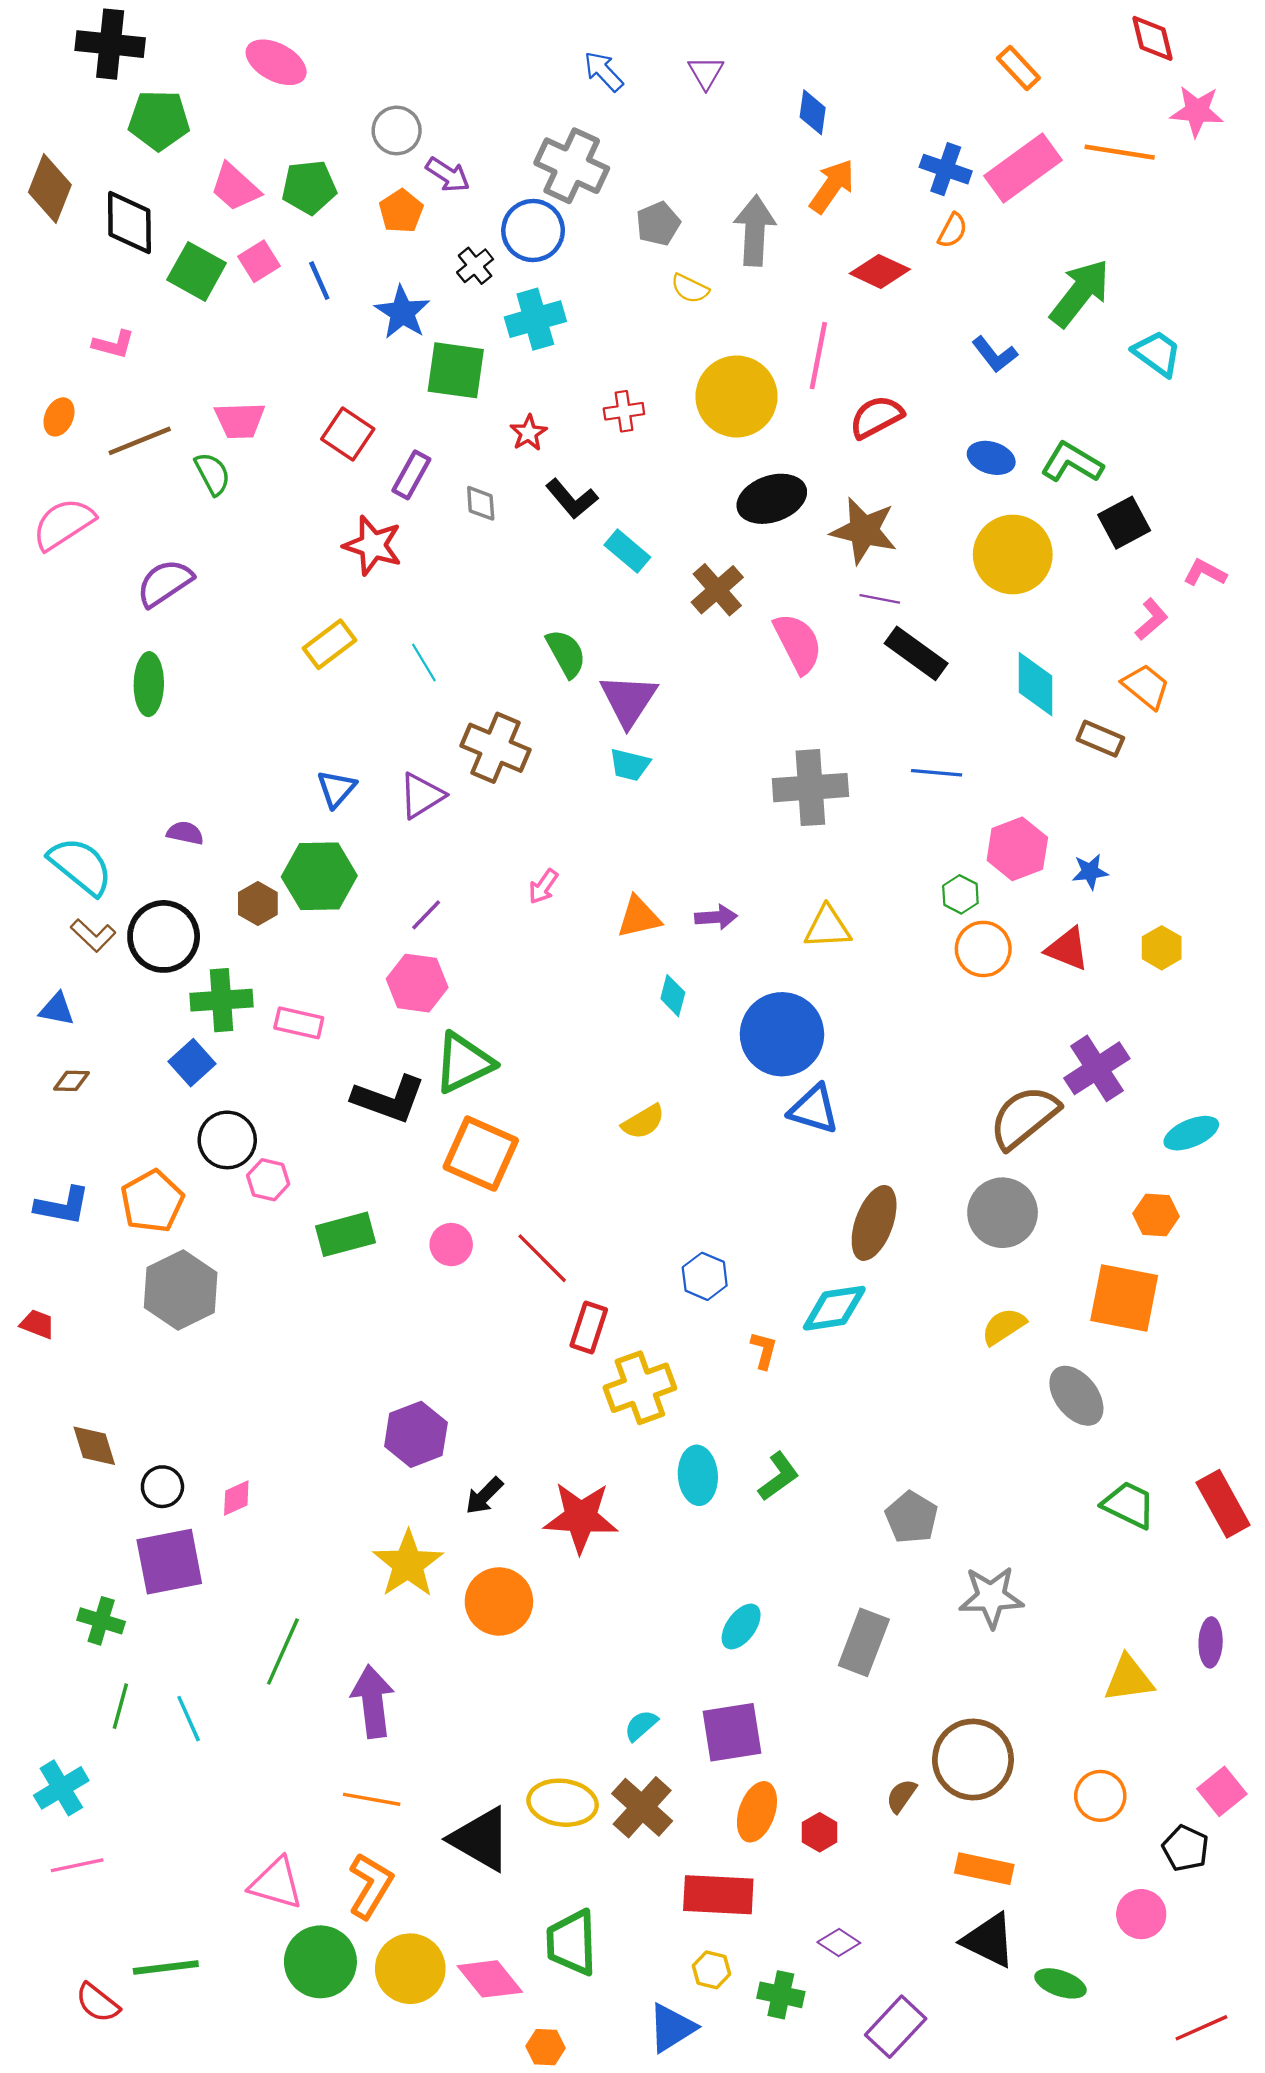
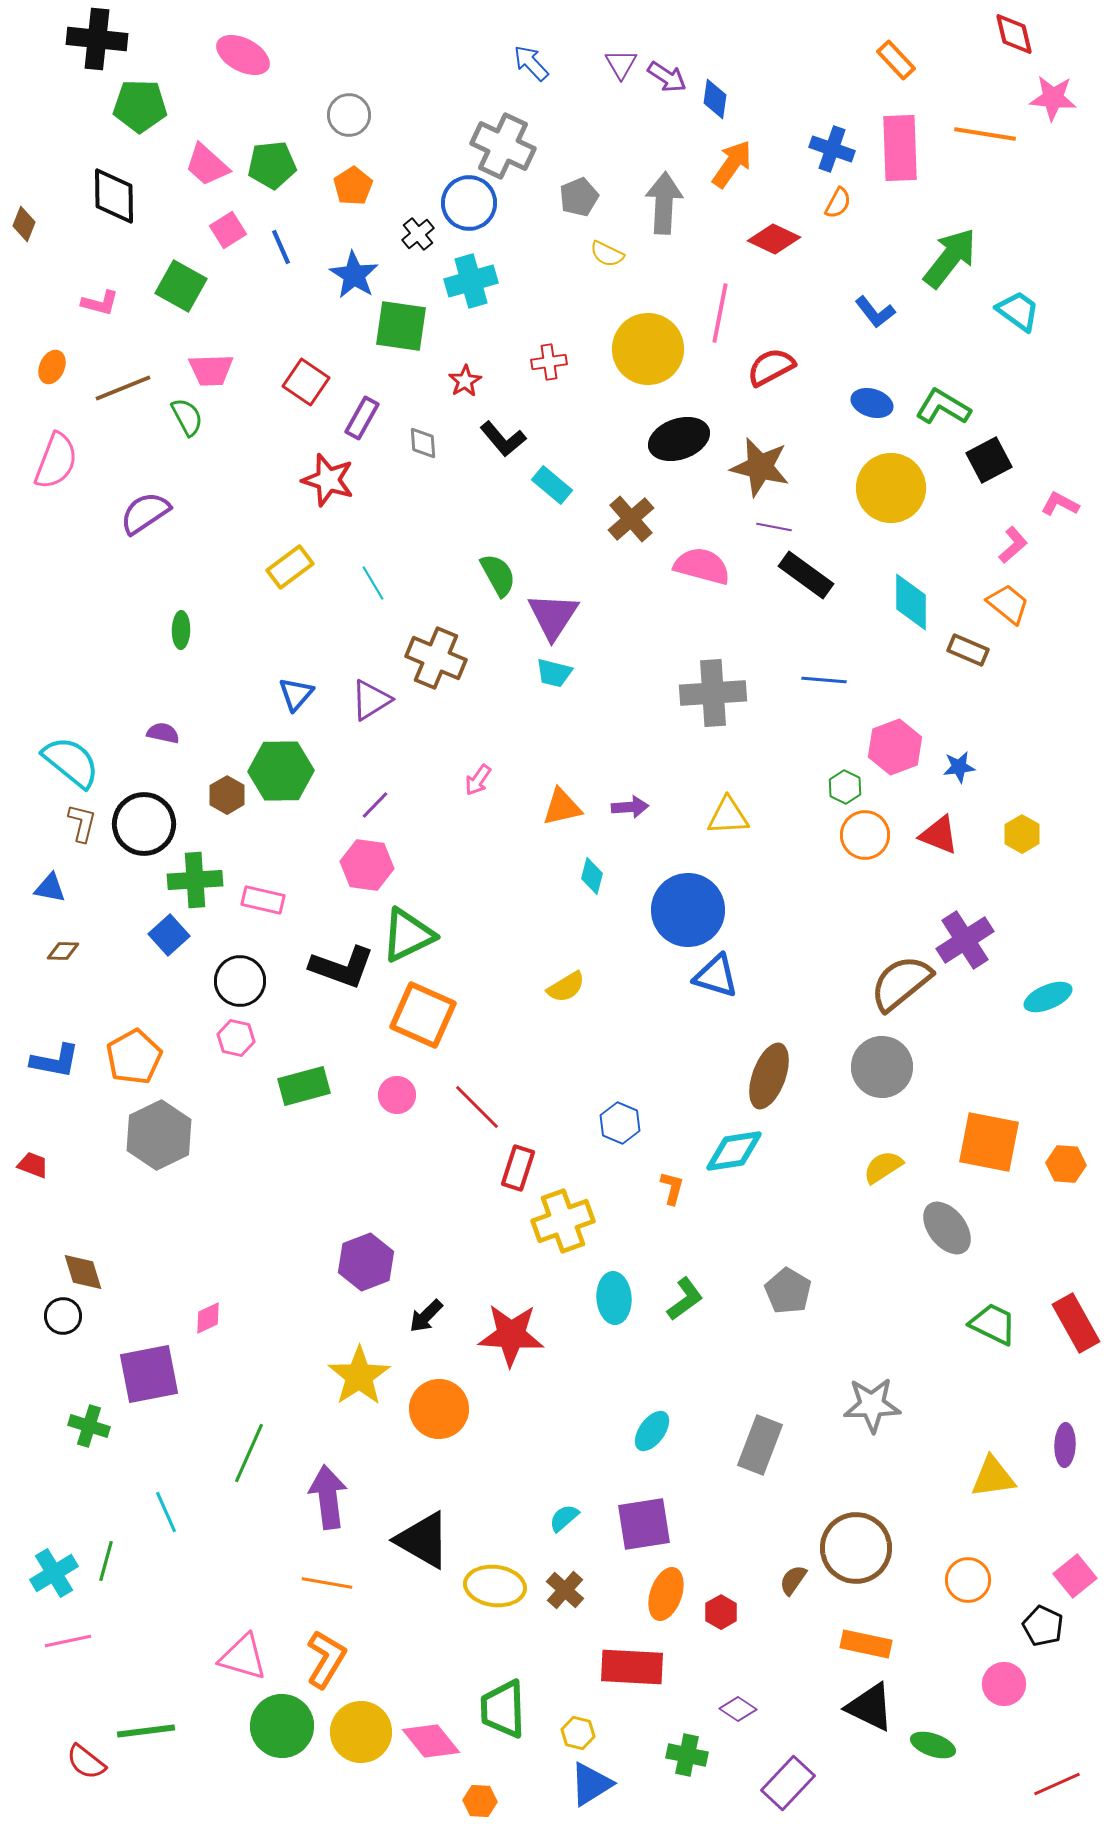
pink rectangle: (1023, 168) -> (900, 148), turned -56
purple arrow: (448, 175) -> (667, 77), moved
brown diamond: (50, 188) -> (24, 224), moved, size x0.6
green square: (197, 271) -> (181, 286), moved
pink semicircle: (64, 524) -> (56, 461), turned 144
pink semicircle: (798, 643) -> (702, 566), turned -48
green ellipse: (149, 684) -> (181, 630), moved, size x0.7
brown L-shape: (93, 935) -> (82, 823), turned -120
black circle: (227, 1140) -> (240, 981), moved
orange hexagon: (1156, 1215) -> (1066, 1164), moved
black circle: (162, 1487) -> (63, 1316), moved
gray pentagon: (912, 1517) -> (788, 1291), moved
green line: (120, 1706) -> (106, 1561), moved
brown cross: (642, 1807) -> (565, 1590), size x0.7
black triangle: (481, 1839) -> (423, 1540), moved
yellow hexagon: (712, 1970) -> (578, 1733), moved

